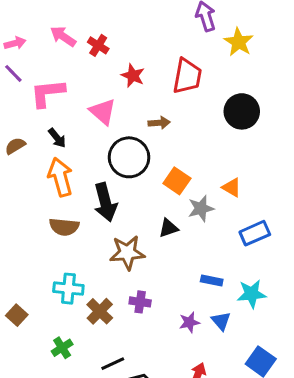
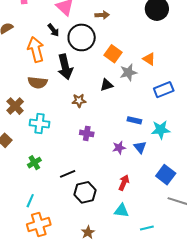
black arrow: (57, 138) -> (53, 30), moved
brown star: (127, 253) -> (79, 101), size x0.6
brown cross: (100, 311) -> (15, 106), moved

